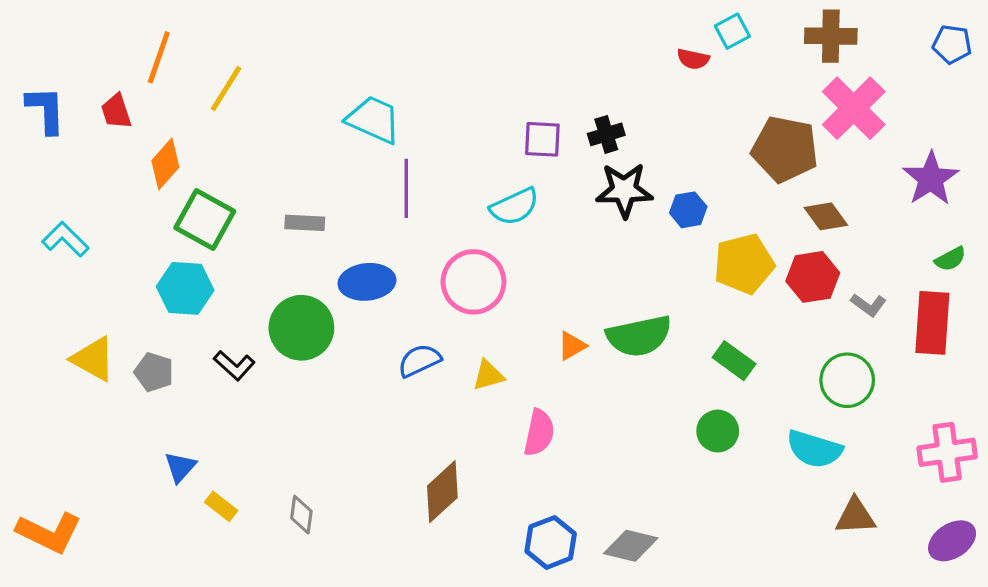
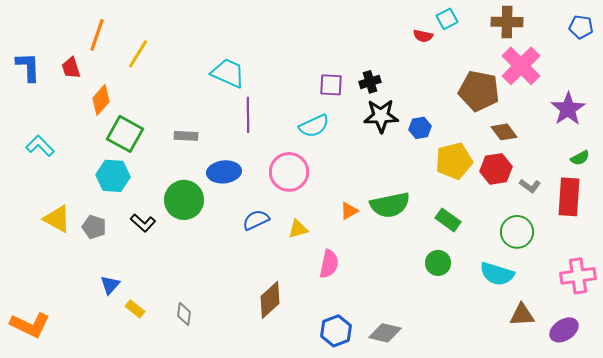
purple ellipse: (952, 541) -> (564, 330), moved

